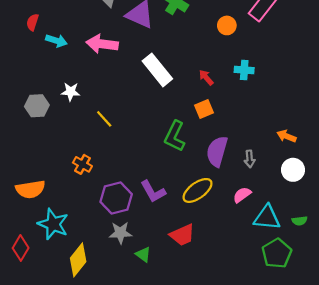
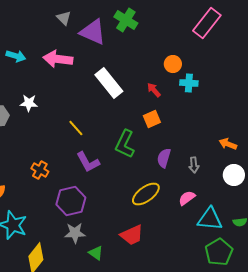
orange circle: (227, 25) -> (173, 64), moved
yellow line: (104, 119) -> (76, 128), moved
purple semicircle: (217, 151) -> (164, 158), size x0.7
purple L-shape: (153, 192) -> (88, 162), moved

